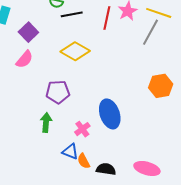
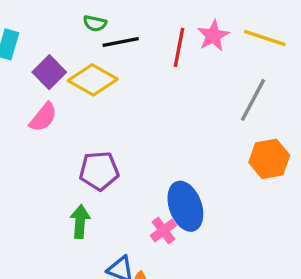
gray line: (150, 32) -> (253, 100), moved
yellow diamond: (75, 51) -> (93, 80), moved
pink cross: (82, 129) -> (163, 231), moved

